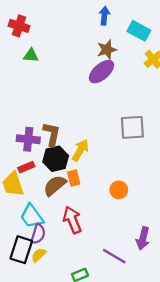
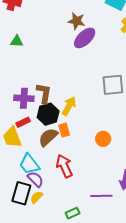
brown star: (107, 50) -> (77, 21), moved, turned 30
green triangle: (31, 55) -> (17, 41), moved
purple semicircle: (38, 234) -> (35, 179), turned -60
purple line: (114, 256) -> (101, 196), turned -30

